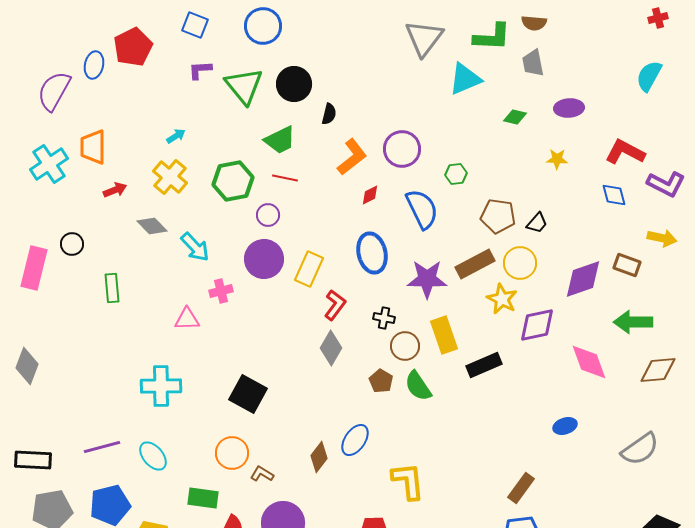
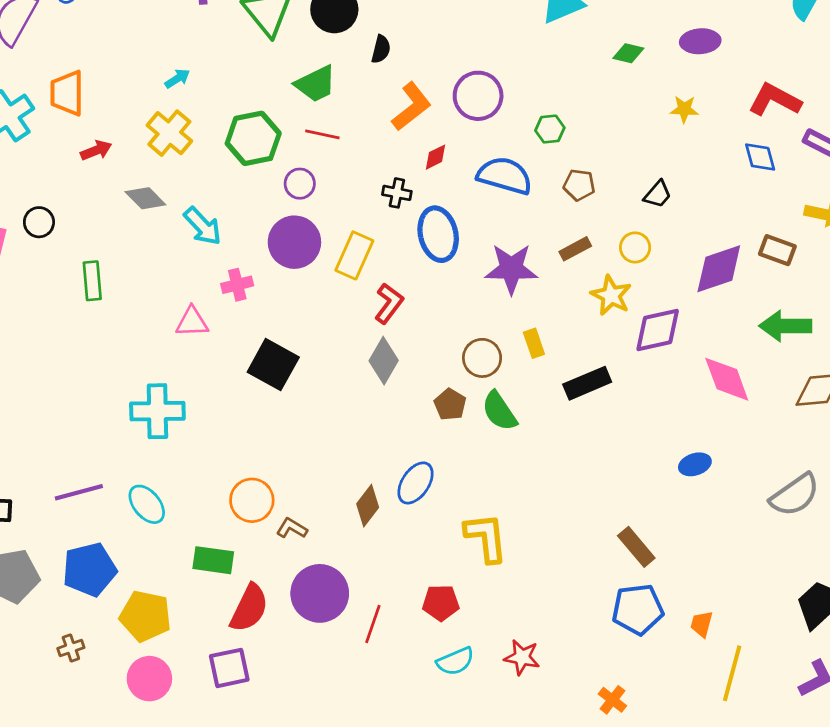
blue semicircle: (422, 209) -> (505, 176), turned -48
brown pentagon: (498, 216) -> (579, 185), moved, size x0.7
yellow circle: (520, 263) -> (635, 247), size x0.7
brown rectangle: (475, 264) -> (575, 249), size x0.6
black cross: (384, 318) -> (397, 193), moved
yellow rectangle: (444, 335) -> (534, 343), size x0.6
black square: (248, 394) -> (273, 365), moved
brown rectangle: (521, 488) -> (636, 547), turned -76

